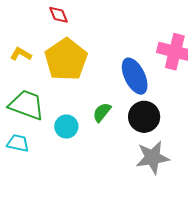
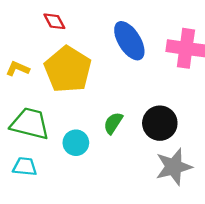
blue ellipse: (135, 76) -> (129, 41), moved

